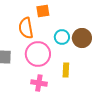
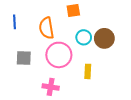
orange square: (43, 11) -> (73, 10), moved
pink cross: (39, 83) -> (51, 87), moved

